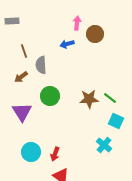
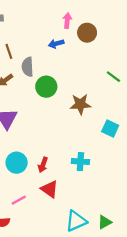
green circle: (50, 96) -> (46, 87), moved
green line: (110, 98) -> (113, 77), moved
cyan cross: (104, 145) -> (80, 162), moved, turned -35

